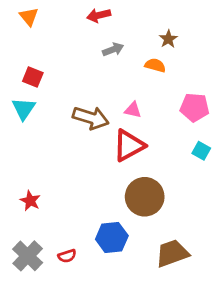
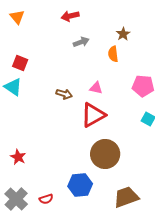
orange semicircle: (155, 65) -> (113, 54), turned -112
cyan triangle: (24, 109) -> (13, 87), turned -30
brown arrow: (91, 118) -> (64, 94), size x0.6

